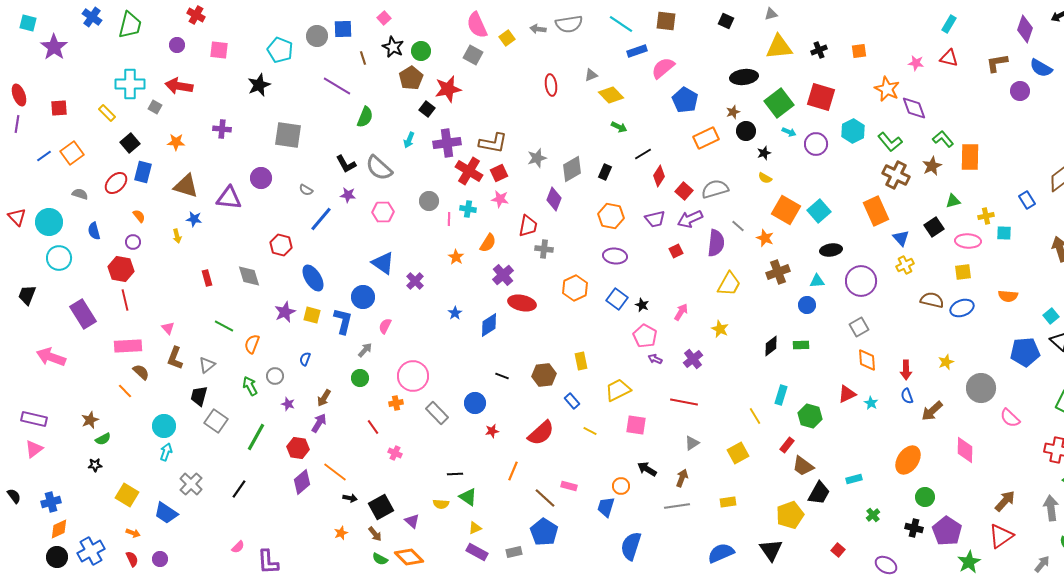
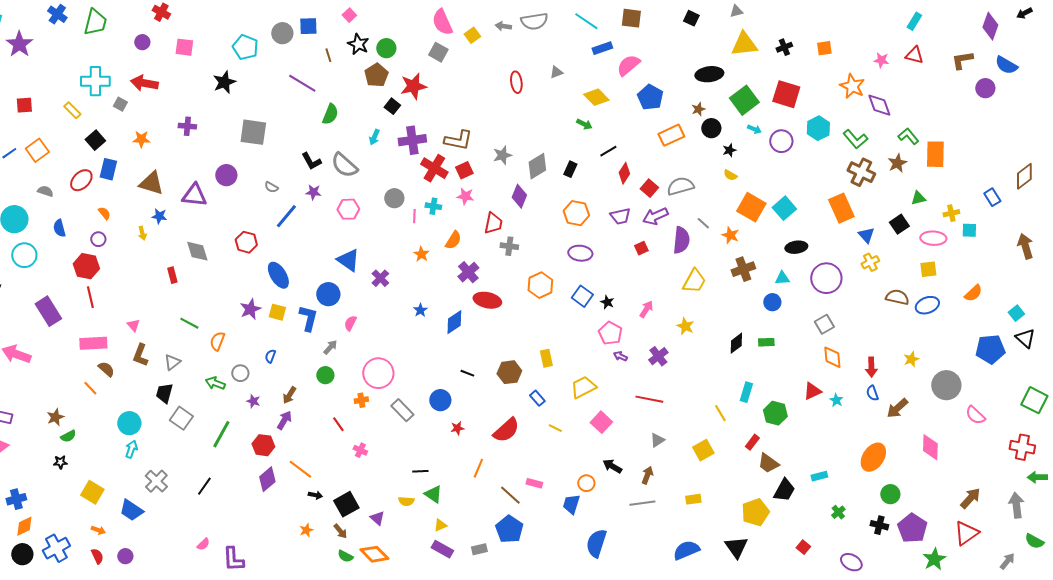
yellow diamond: (611, 95) -> (596, 97), moved
gray diamond: (249, 276) -> (197, 251), moved
orange semicircle: (1008, 296) -> (973, 293), turned -48
green arrow: (250, 386) -> (215, 383), turned -42
pink square: (636, 425) -> (601, 422), turned 35

